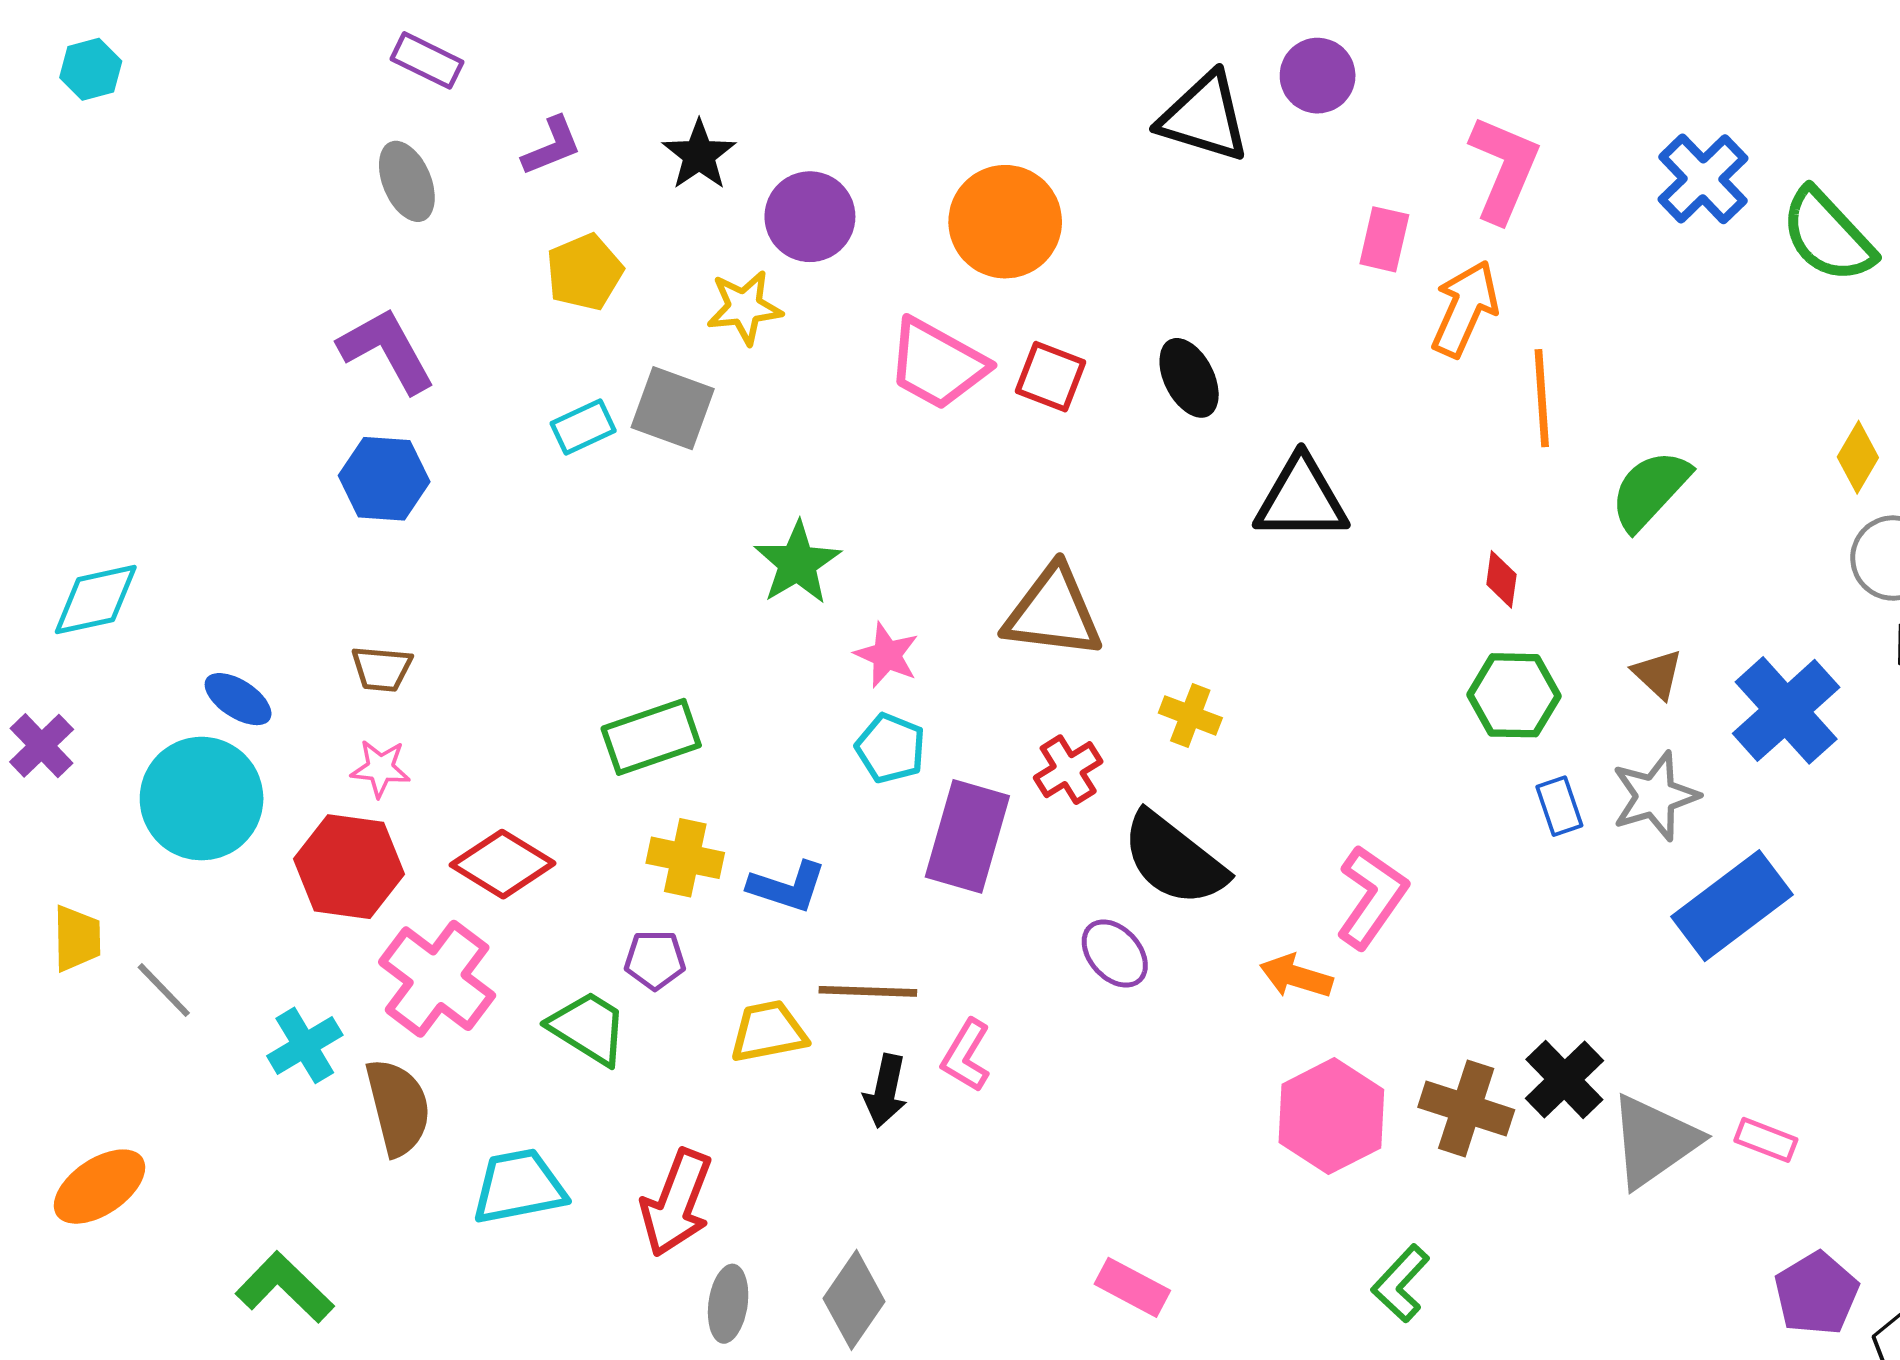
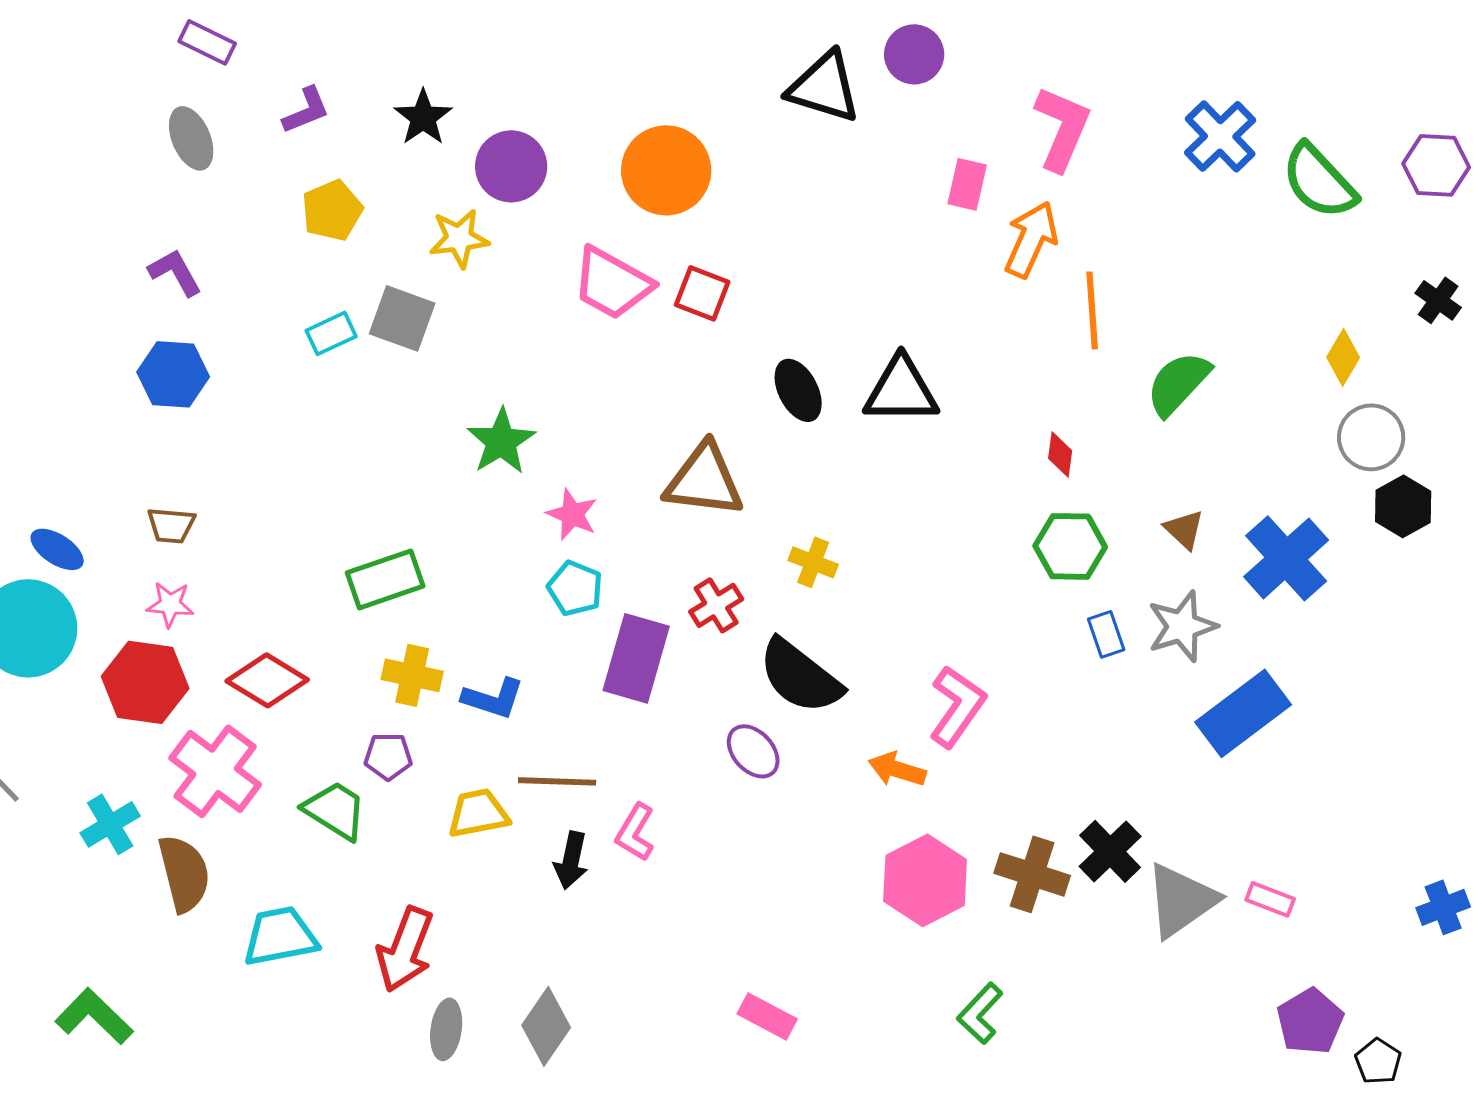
purple L-shape: (387, 350) -> (175, 272), size x0.7
black ellipse: (1189, 378) -> (798, 390), moved

